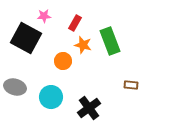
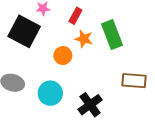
brown rectangle: (131, 85) -> (134, 81), size x1.6

